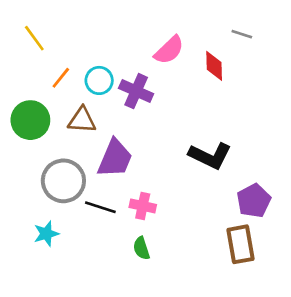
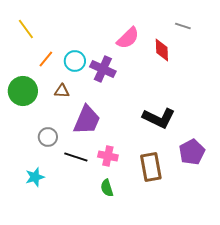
brown triangle: (82, 120) -> (62, 91), size x0.7
gray circle: (63, 181) -> (48, 137), size x0.6
brown rectangle: (240, 244) -> (151, 167), moved

